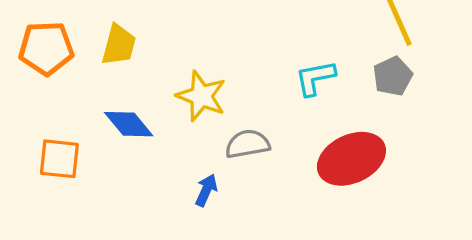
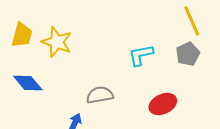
yellow star: (201, 96) -> (57, 42), moved
red ellipse: (351, 159) -> (163, 104), size x0.7

